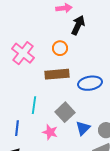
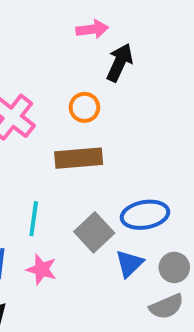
blue ellipse: (90, 83) -> (145, 215), moved
pink star: (50, 132) -> (42, 269), moved

